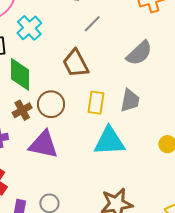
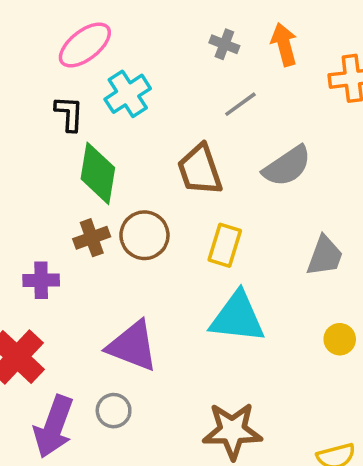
gray semicircle: (139, 53) -> (287, 166), moved
gray trapezoid: (130, 100) -> (325, 256), moved
purple triangle: (43, 145) -> (132, 346), moved

